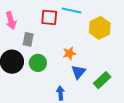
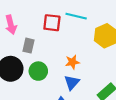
blue triangle: (79, 72) -> (72, 82), moved

